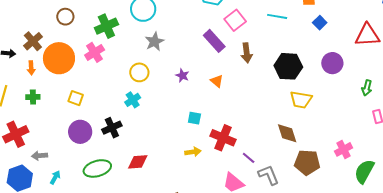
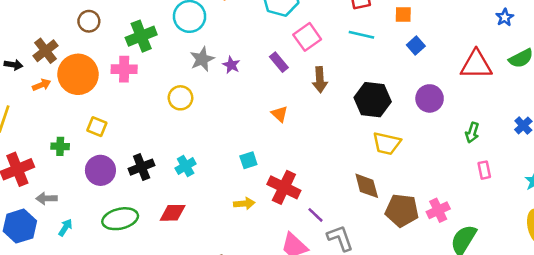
purple rectangle: (214, 41) -> (279, 62), size x0.7
pink cross: (95, 52) -> (124, 69), turned 30
orange arrow: (31, 68) -> (42, 85), turned -112
purple star: (182, 76) -> (231, 65), moved
green cross: (33, 97) -> (60, 146), moved
cyan cross: (133, 100) -> (186, 166), moved
cyan square: (194, 118) -> (248, 160), turned -32
brown pentagon: (307, 163) -> (402, 210), moved

